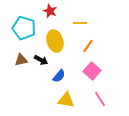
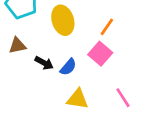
black arrow: (41, 60) -> (44, 63), moved
pink square: (92, 71) -> (100, 54), moved

